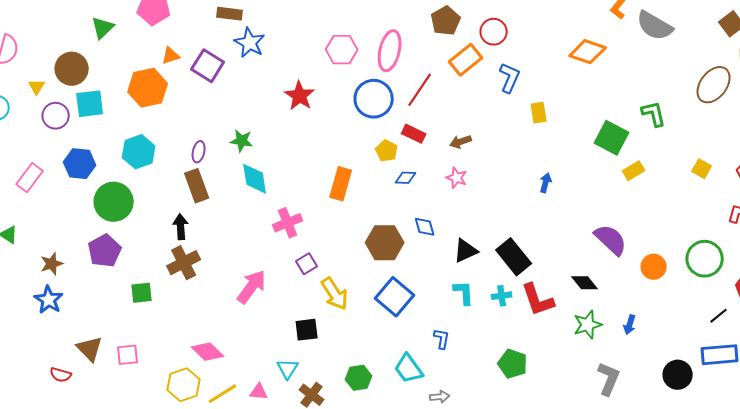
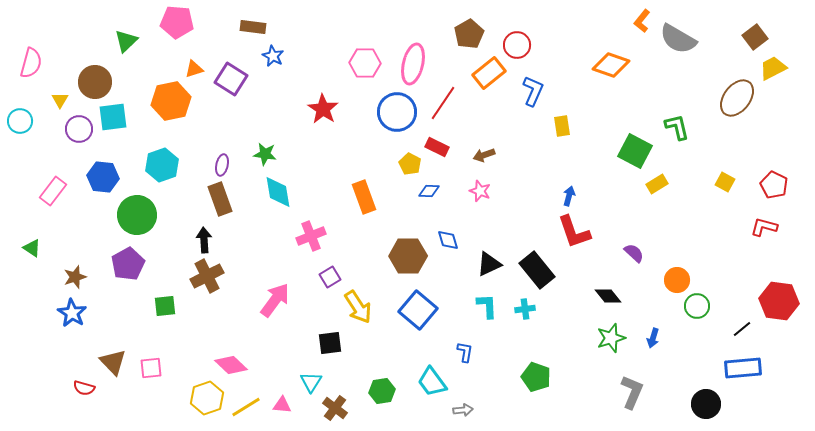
blue star: (250, 43) -> (273, 56), size x0.7
orange rectangle: (341, 184) -> (364, 197), turned -36
purple semicircle: (611, 240) -> (634, 253), size x0.6
green circle: (705, 259) -> (697, 306), moved, size x0.7
red L-shape: (538, 300) -> (574, 232), moved
black circle: (678, 375) -> (706, 404), moved

